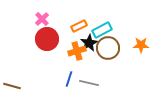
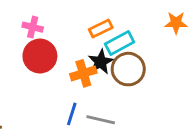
pink cross: (42, 19) -> (33, 27), turned -32
orange rectangle: (79, 26) -> (101, 29), moved
orange star: (141, 45) -> (176, 23), moved

